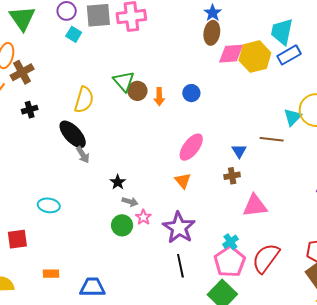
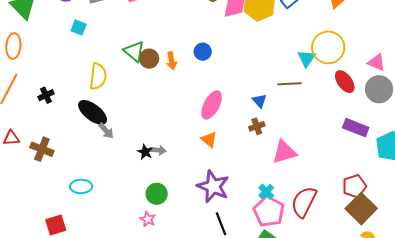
cyan square: (74, 34) -> (79, 27), moved
brown cross: (22, 72) -> (42, 149), moved, turned -30
gray arrow: (130, 202) -> (158, 150), moved
pink star: (143, 217) -> (148, 219), moved

